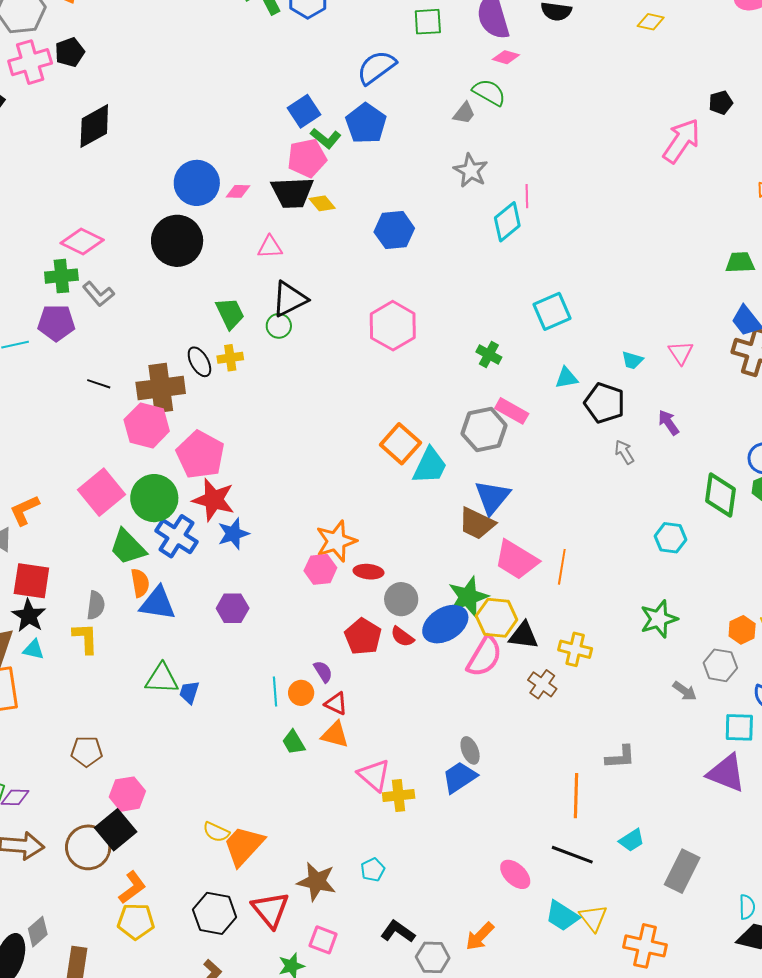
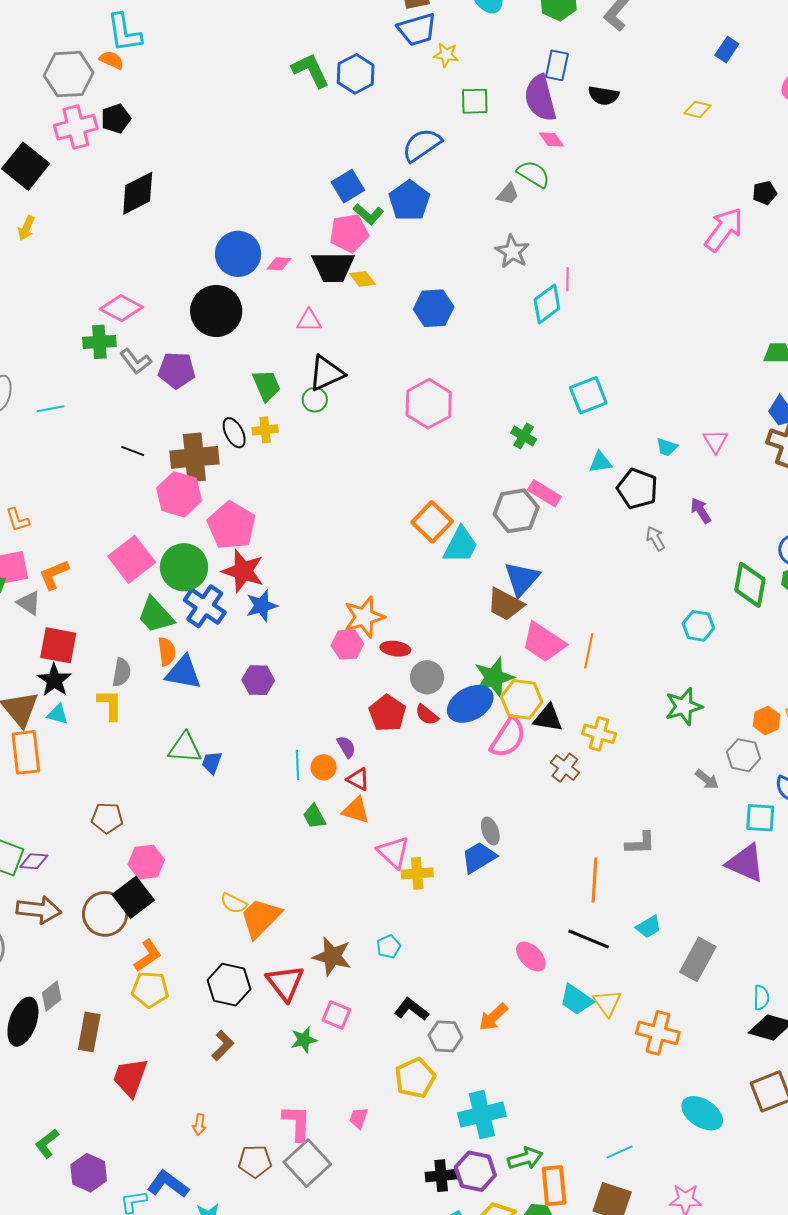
pink diamond: (506, 57) -> (551, 140), turned 36
purple pentagon: (56, 323) -> (177, 370), moved

